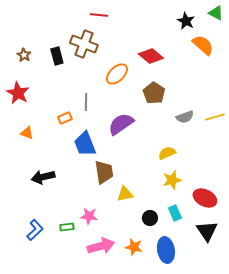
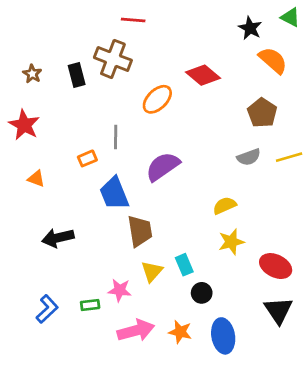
brown pentagon: (154, 93) -> (262, 113), moved
yellow triangle: (125, 194) -> (152, 271), moved, turned -36
cyan rectangle: (175, 213) -> (184, 265), moved

